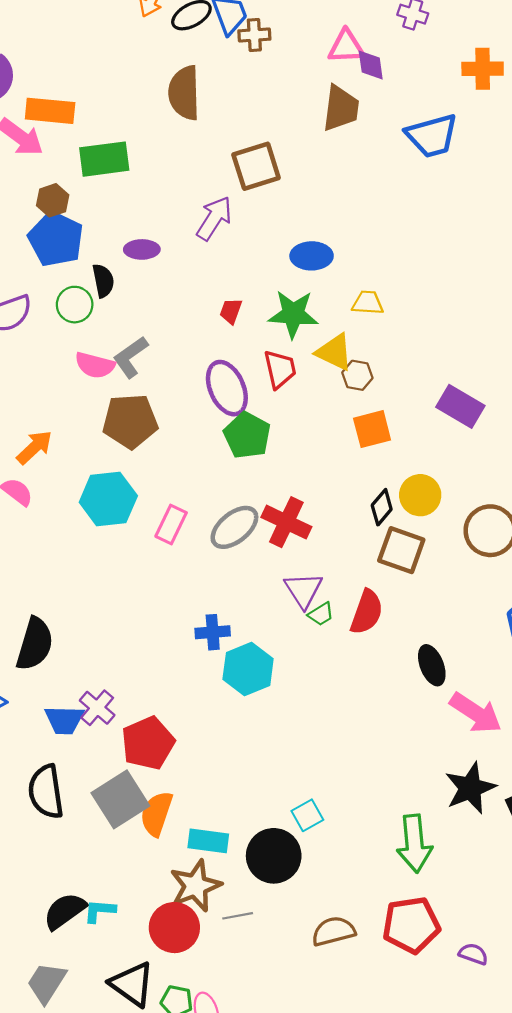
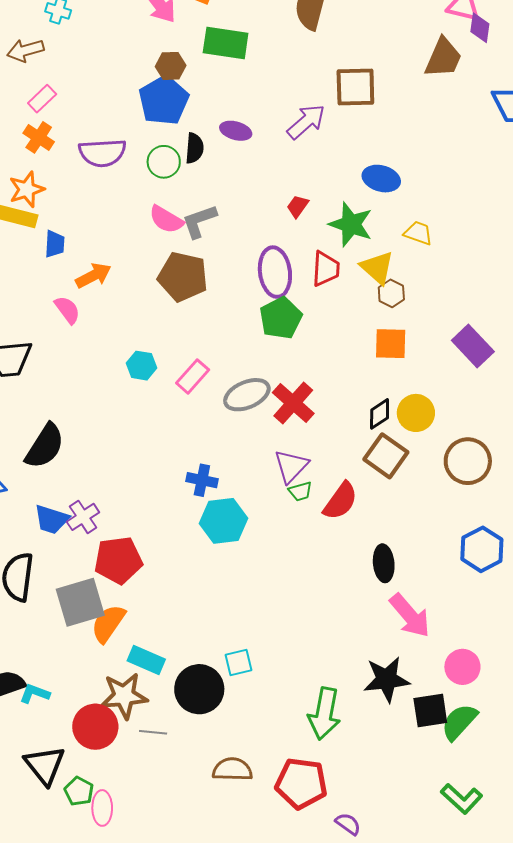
cyan hexagon: (108, 499) -> (142, 366), moved, size x0.6

